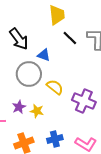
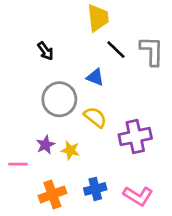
black arrow: (19, 39) -> (46, 51), size x0.6
blue triangle: (44, 55) -> (95, 77), moved
purple cross: (84, 101) -> (135, 137), turned -35

